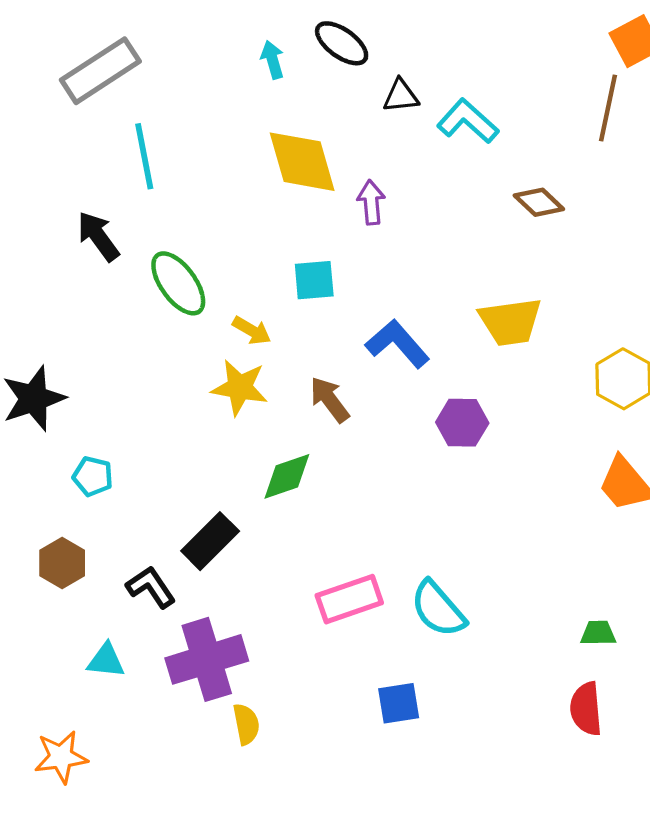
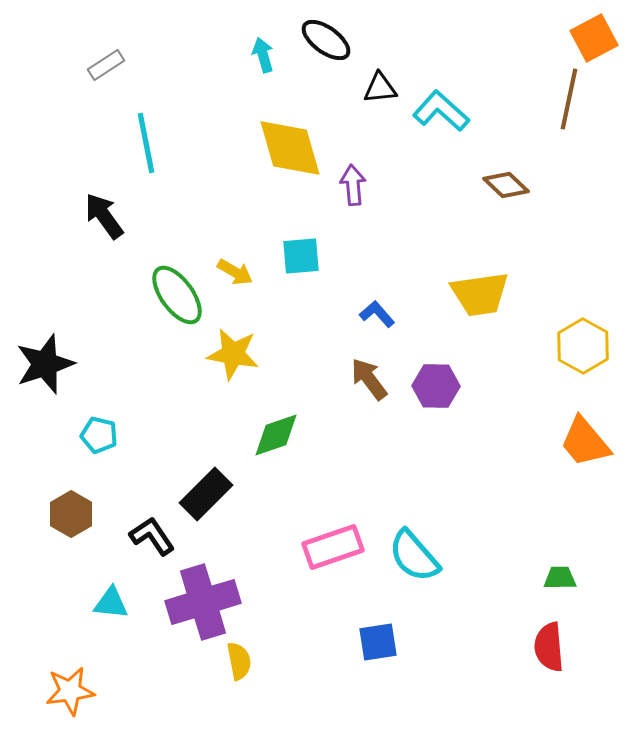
gray rectangle: (100, 71) -> (106, 65), size x0.5
green ellipse: (178, 283) -> (177, 295), moved
yellow arrow: (252, 331) -> (235, 272), moved
blue L-shape: (398, 344) -> (377, 314), size x0.6
brown arrow: (330, 400) -> (369, 379), moved

